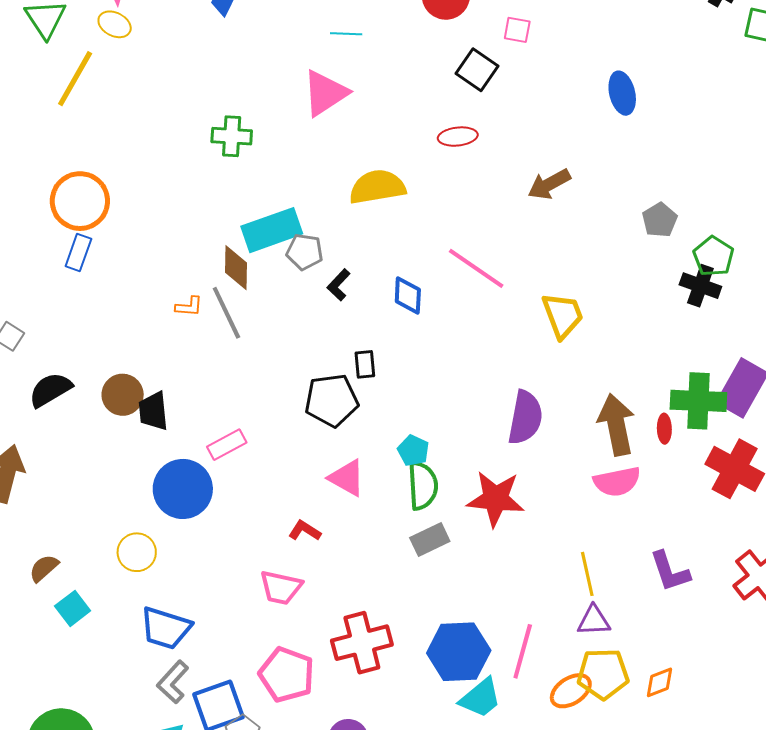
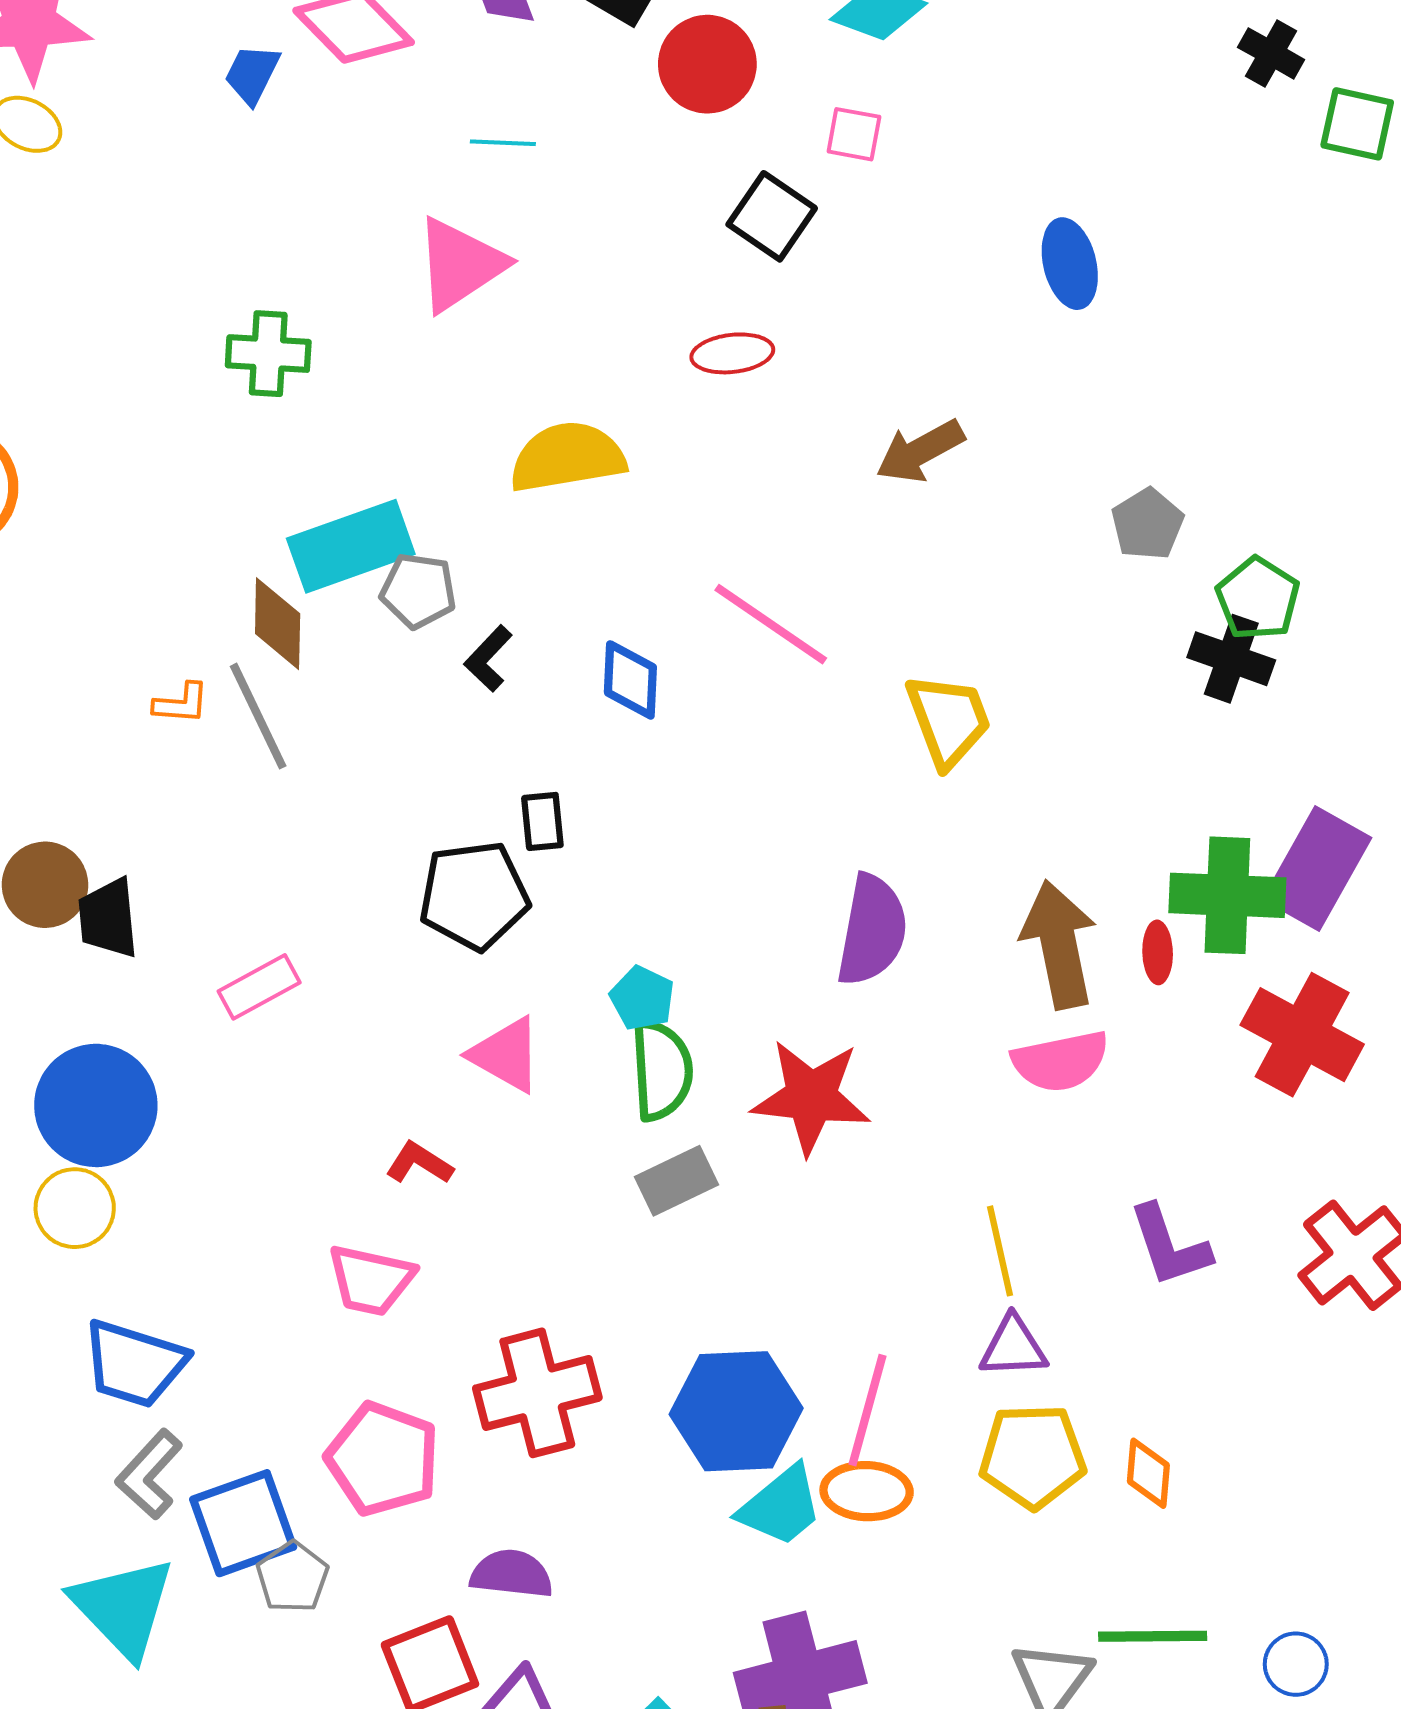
blue circle: (183, 489) -> (96, 1105), moved
orange diamond: (659, 682) -> (1148, 1473), turned -64
orange ellipse: (571, 691) -> (867, 1491), moved, turned 36

